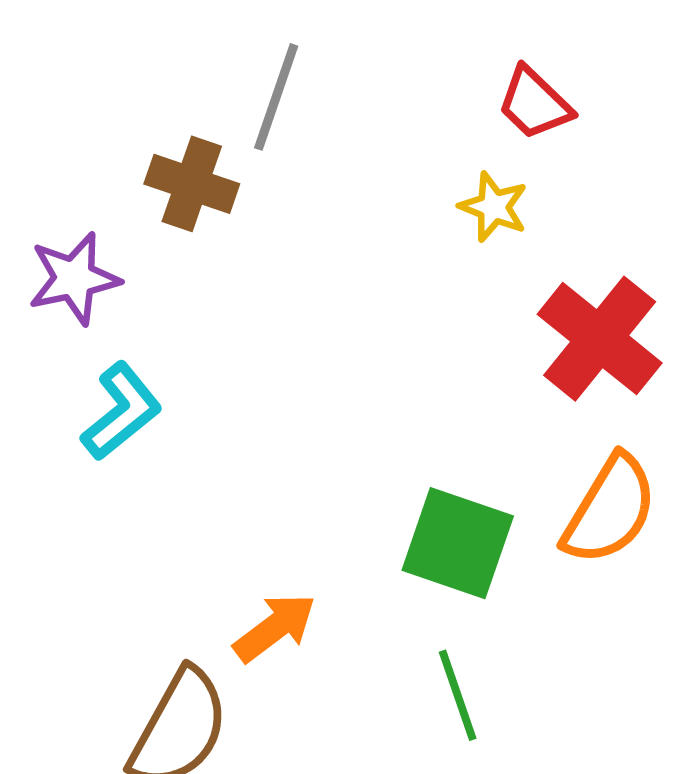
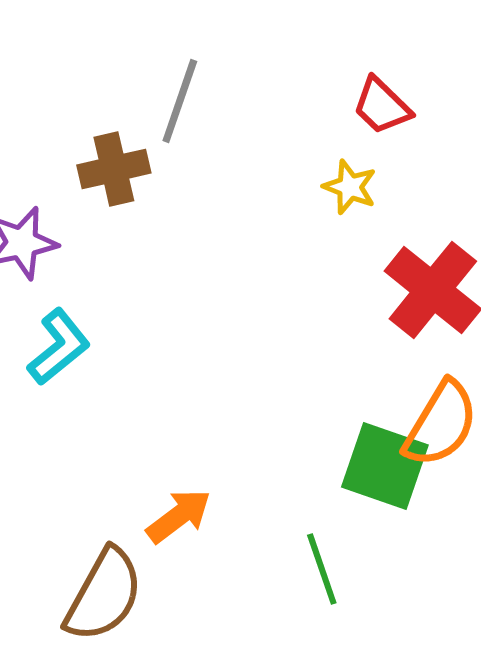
brown cross: (192, 184) -> (114, 169), turned -32
green square: (458, 543) -> (385, 466), moved

